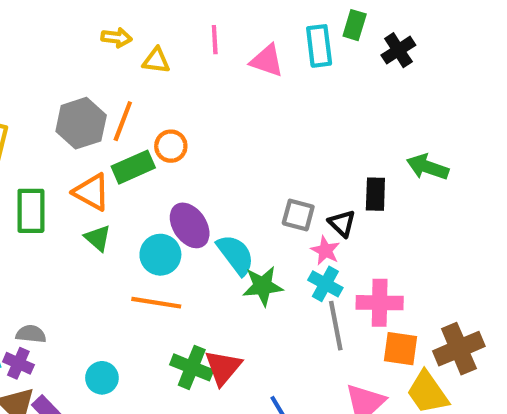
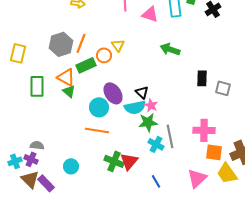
yellow triangle: (156, 61) -> (118, 45), moved, turned 48
green arrow: (428, 167) -> (170, 49), moved
gray square: (298, 215) -> (223, 88), moved
black triangle: (342, 223) -> (142, 92), moved
green triangle: (98, 238) -> (69, 91), moved
pink star: (325, 251) -> (151, 105), moved
cyan semicircle: (236, 255) -> (135, 107), turned 115
cyan cross: (325, 284) -> (156, 144), moved
gray line: (336, 326) -> (170, 136), moved

